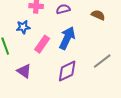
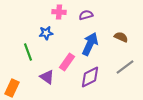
brown semicircle: (98, 15) -> (121, 37), moved
pink rectangle: (42, 44) -> (67, 62), moved

